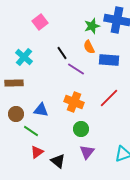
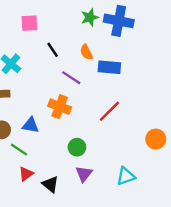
pink square: (40, 22) -> (29, 23), turned 35
green star: (92, 26) -> (90, 17), moved
black line: (62, 53) -> (53, 50), moved
orange cross: (74, 102) -> (60, 107), moved

